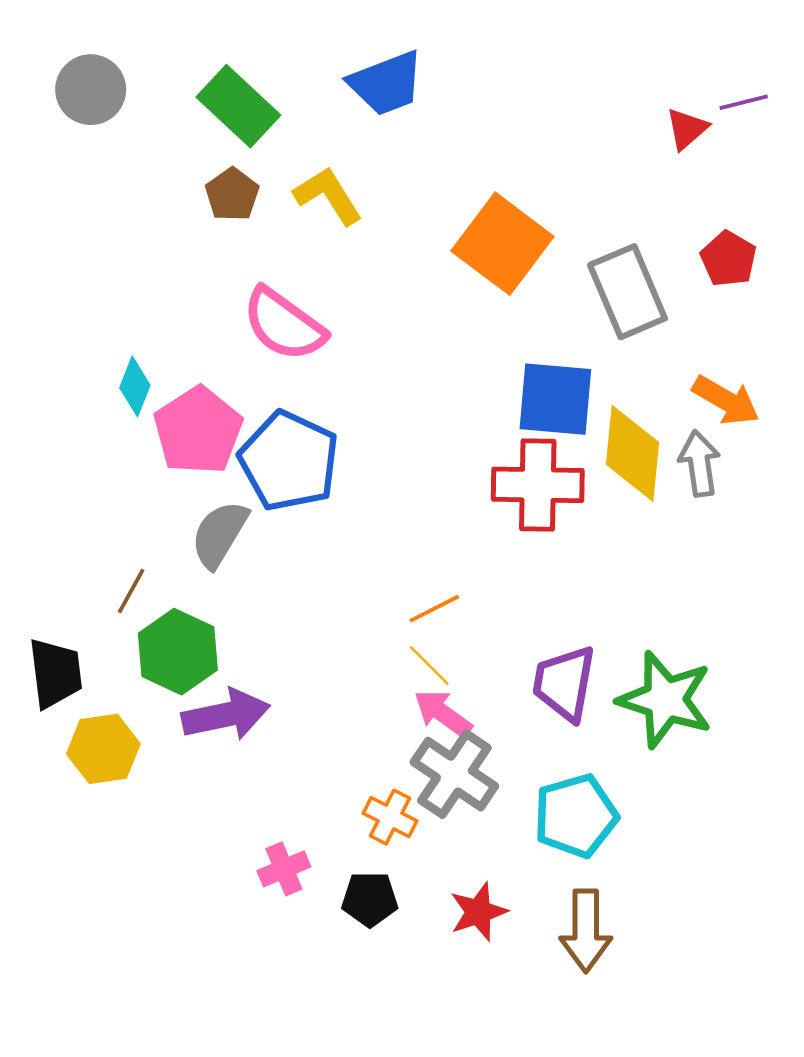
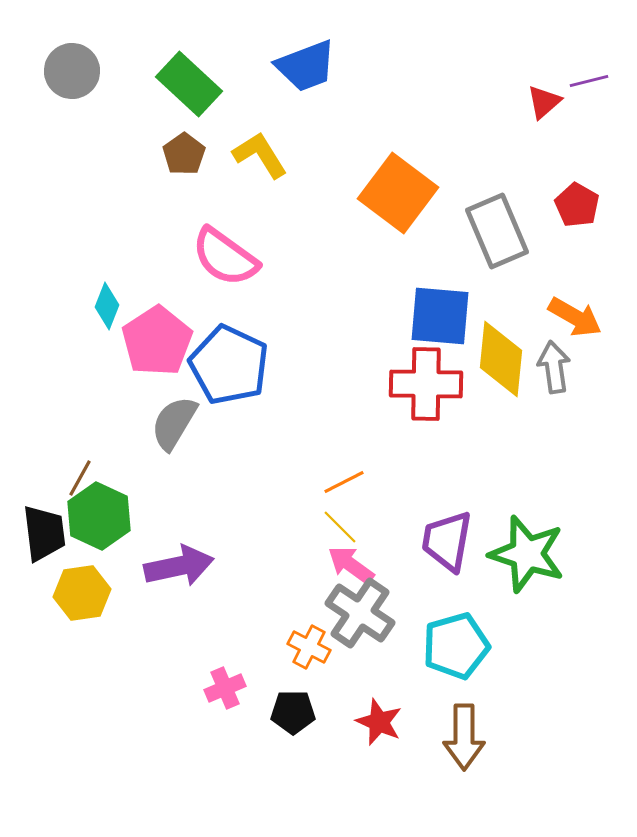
brown line: (131, 591) -> (80, 478), moved
green hexagon: (178, 652) -> (99, 516), moved
red star: (478, 912) -> (379, 722), turned -30

